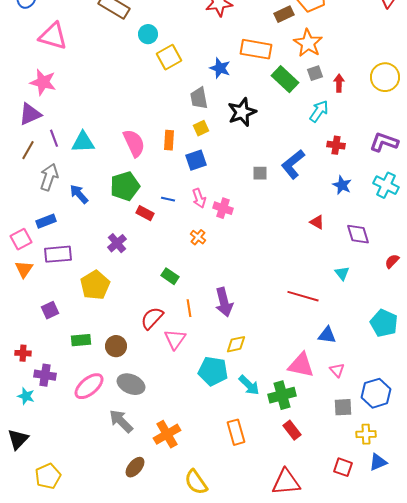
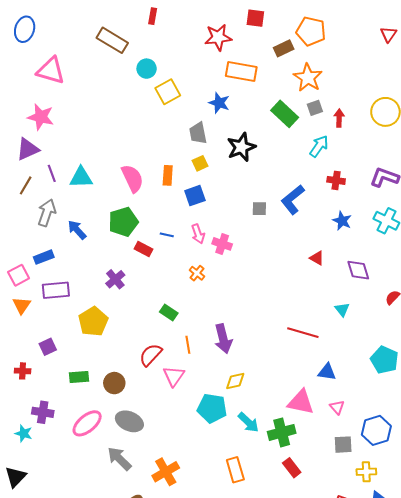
orange rectangle: (256, 49) -> (241, 72), moved
red cross: (23, 353) -> (23, 371), moved

